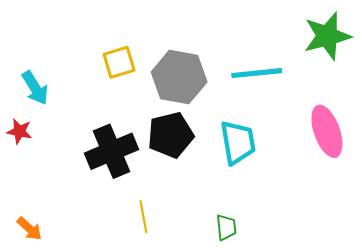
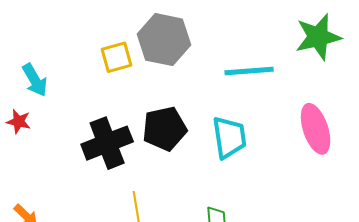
gray hexagon: (179, 77) -> (164, 40), moved

